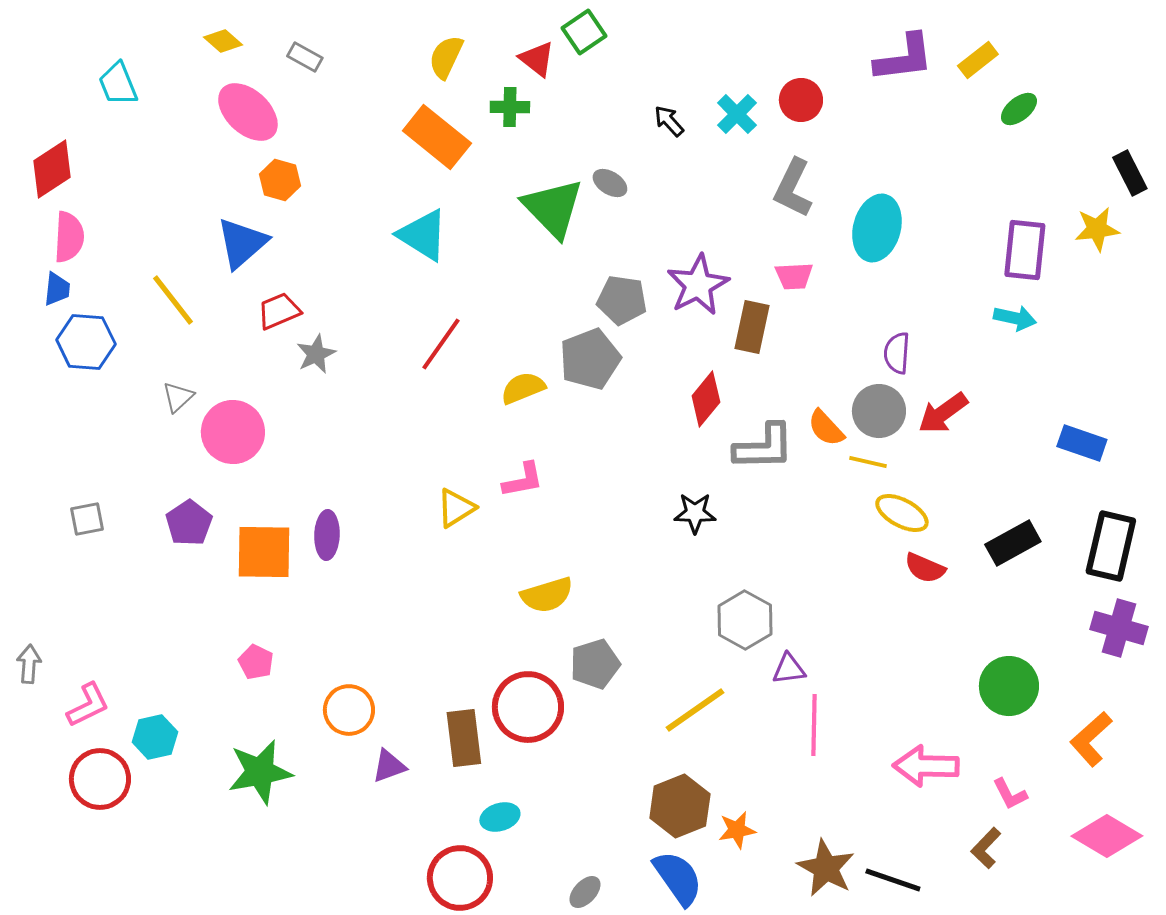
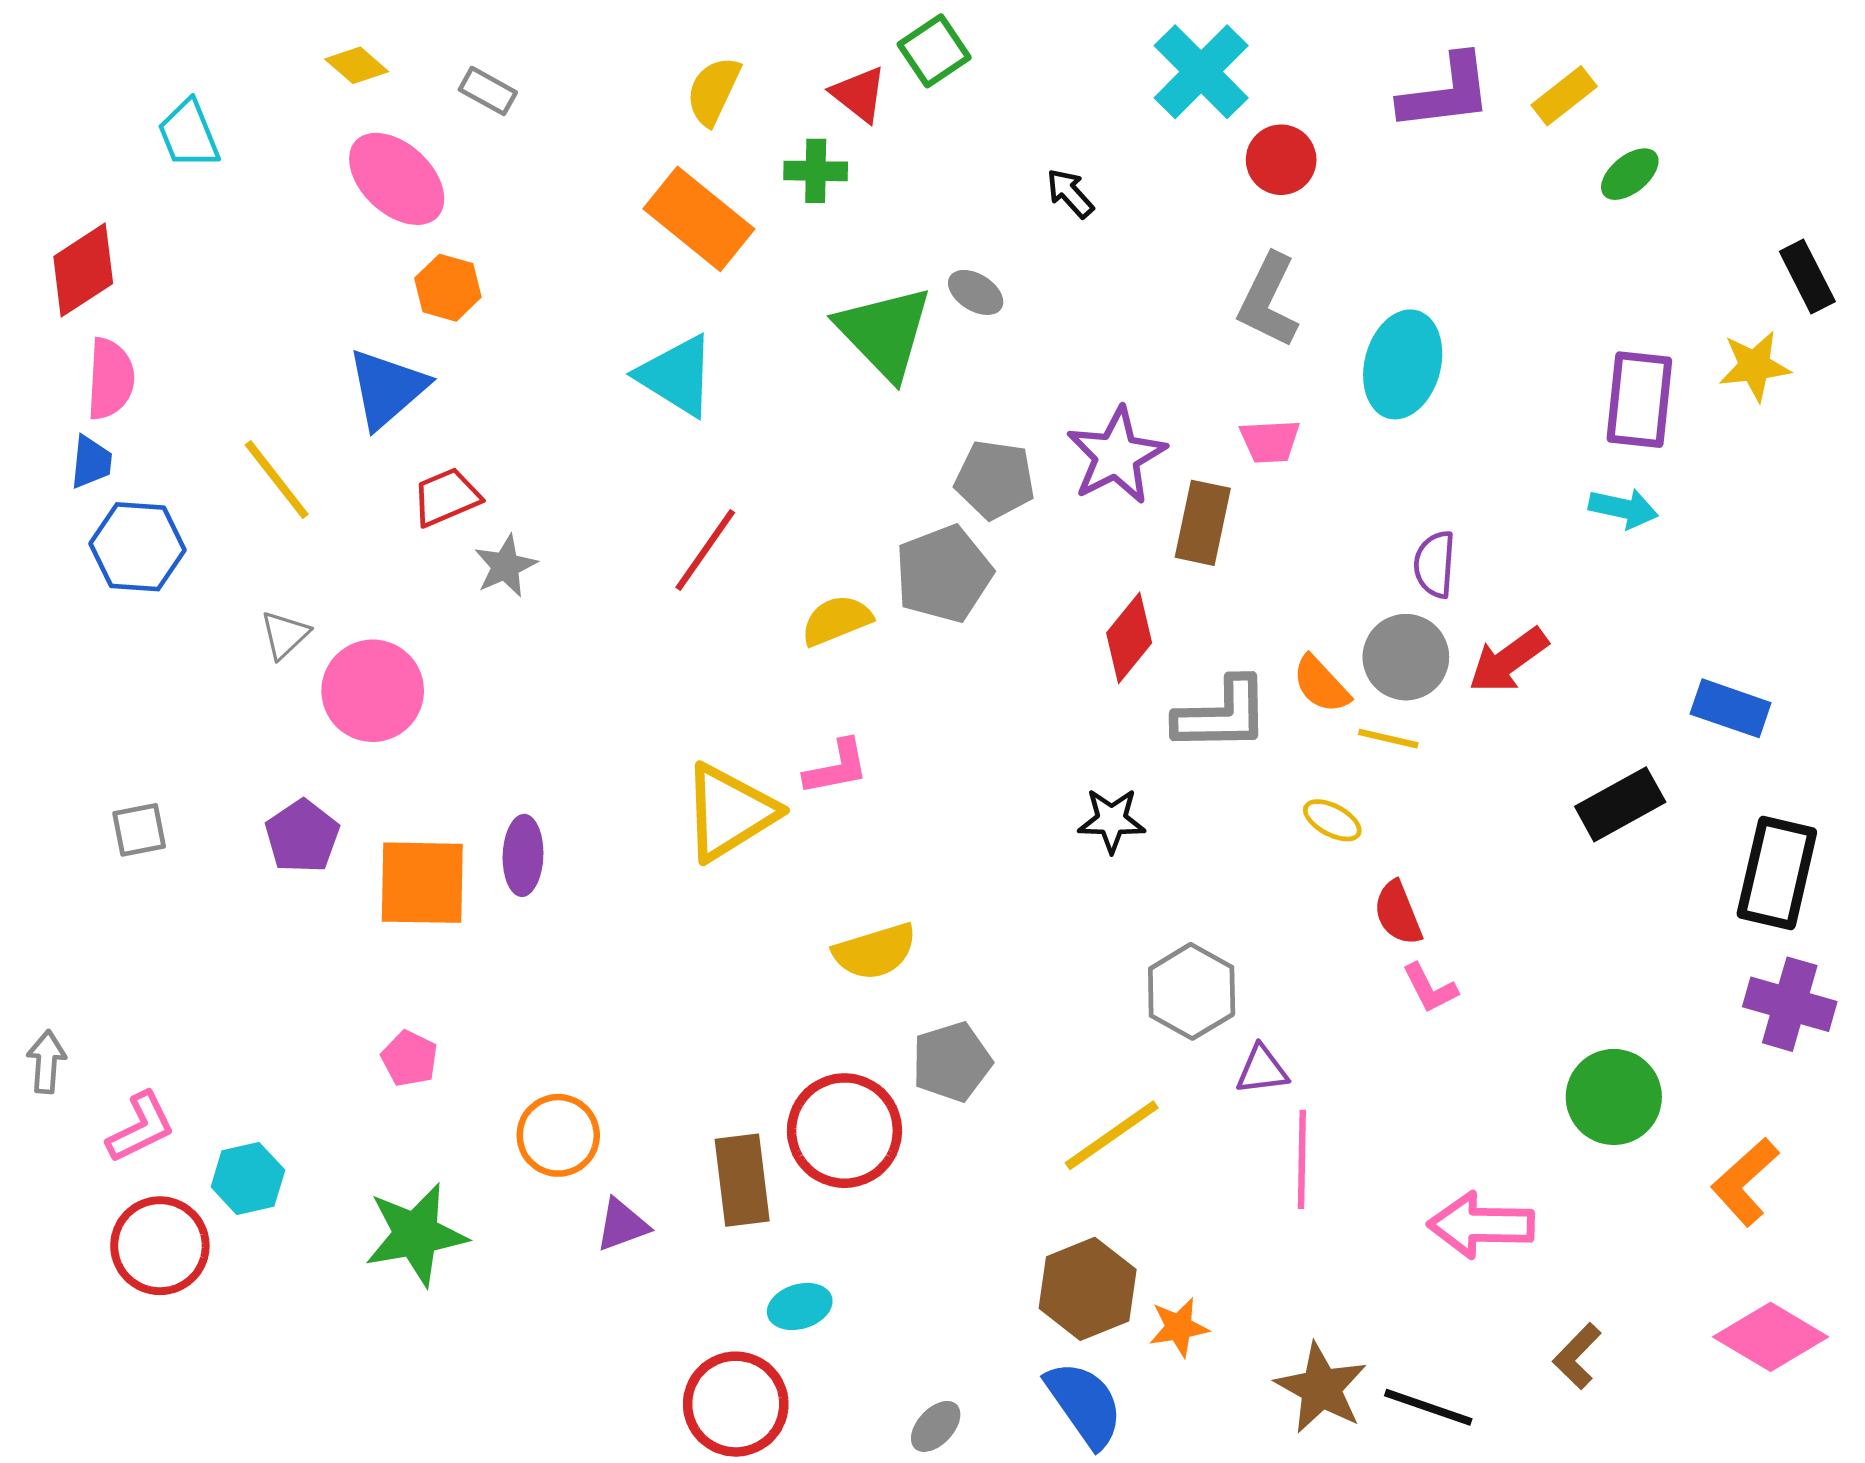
cyan cross: (737, 114) -> (1201, 72), moved, size x1.5
yellow triangle: (456, 508) -> (729, 812), size x1.6
yellow ellipse: (902, 513) -> (1332, 820), moved, size x0.7
black rectangle: (1013, 543) -> (1620, 804), moved
red semicircle: (925, 568) -> (1398, 913), moved, turned 45
pink L-shape: (1010, 794) -> (1430, 988), moved

